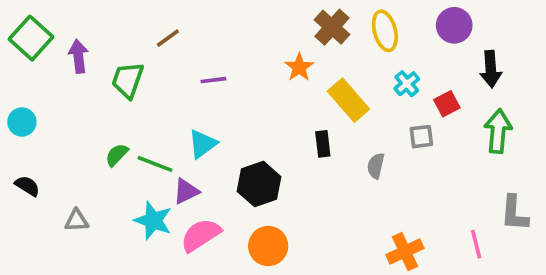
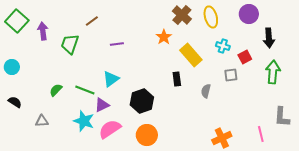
cyan cross: (407, 84) -> (223, 46), turned -32
green semicircle: (117, 155) -> (56, 90), moved

